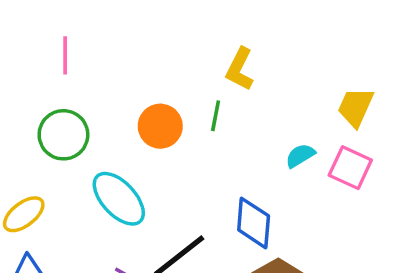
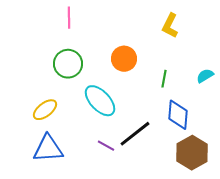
green line: (216, 116) -> (164, 79), moved

